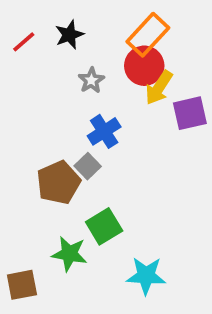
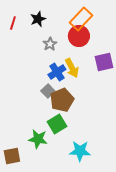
red line: (24, 42) -> (13, 23), turned -32
yellow arrow: (159, 88) -> (72, 68), moved, turned -60
brown pentagon: (58, 183) -> (62, 100), moved

